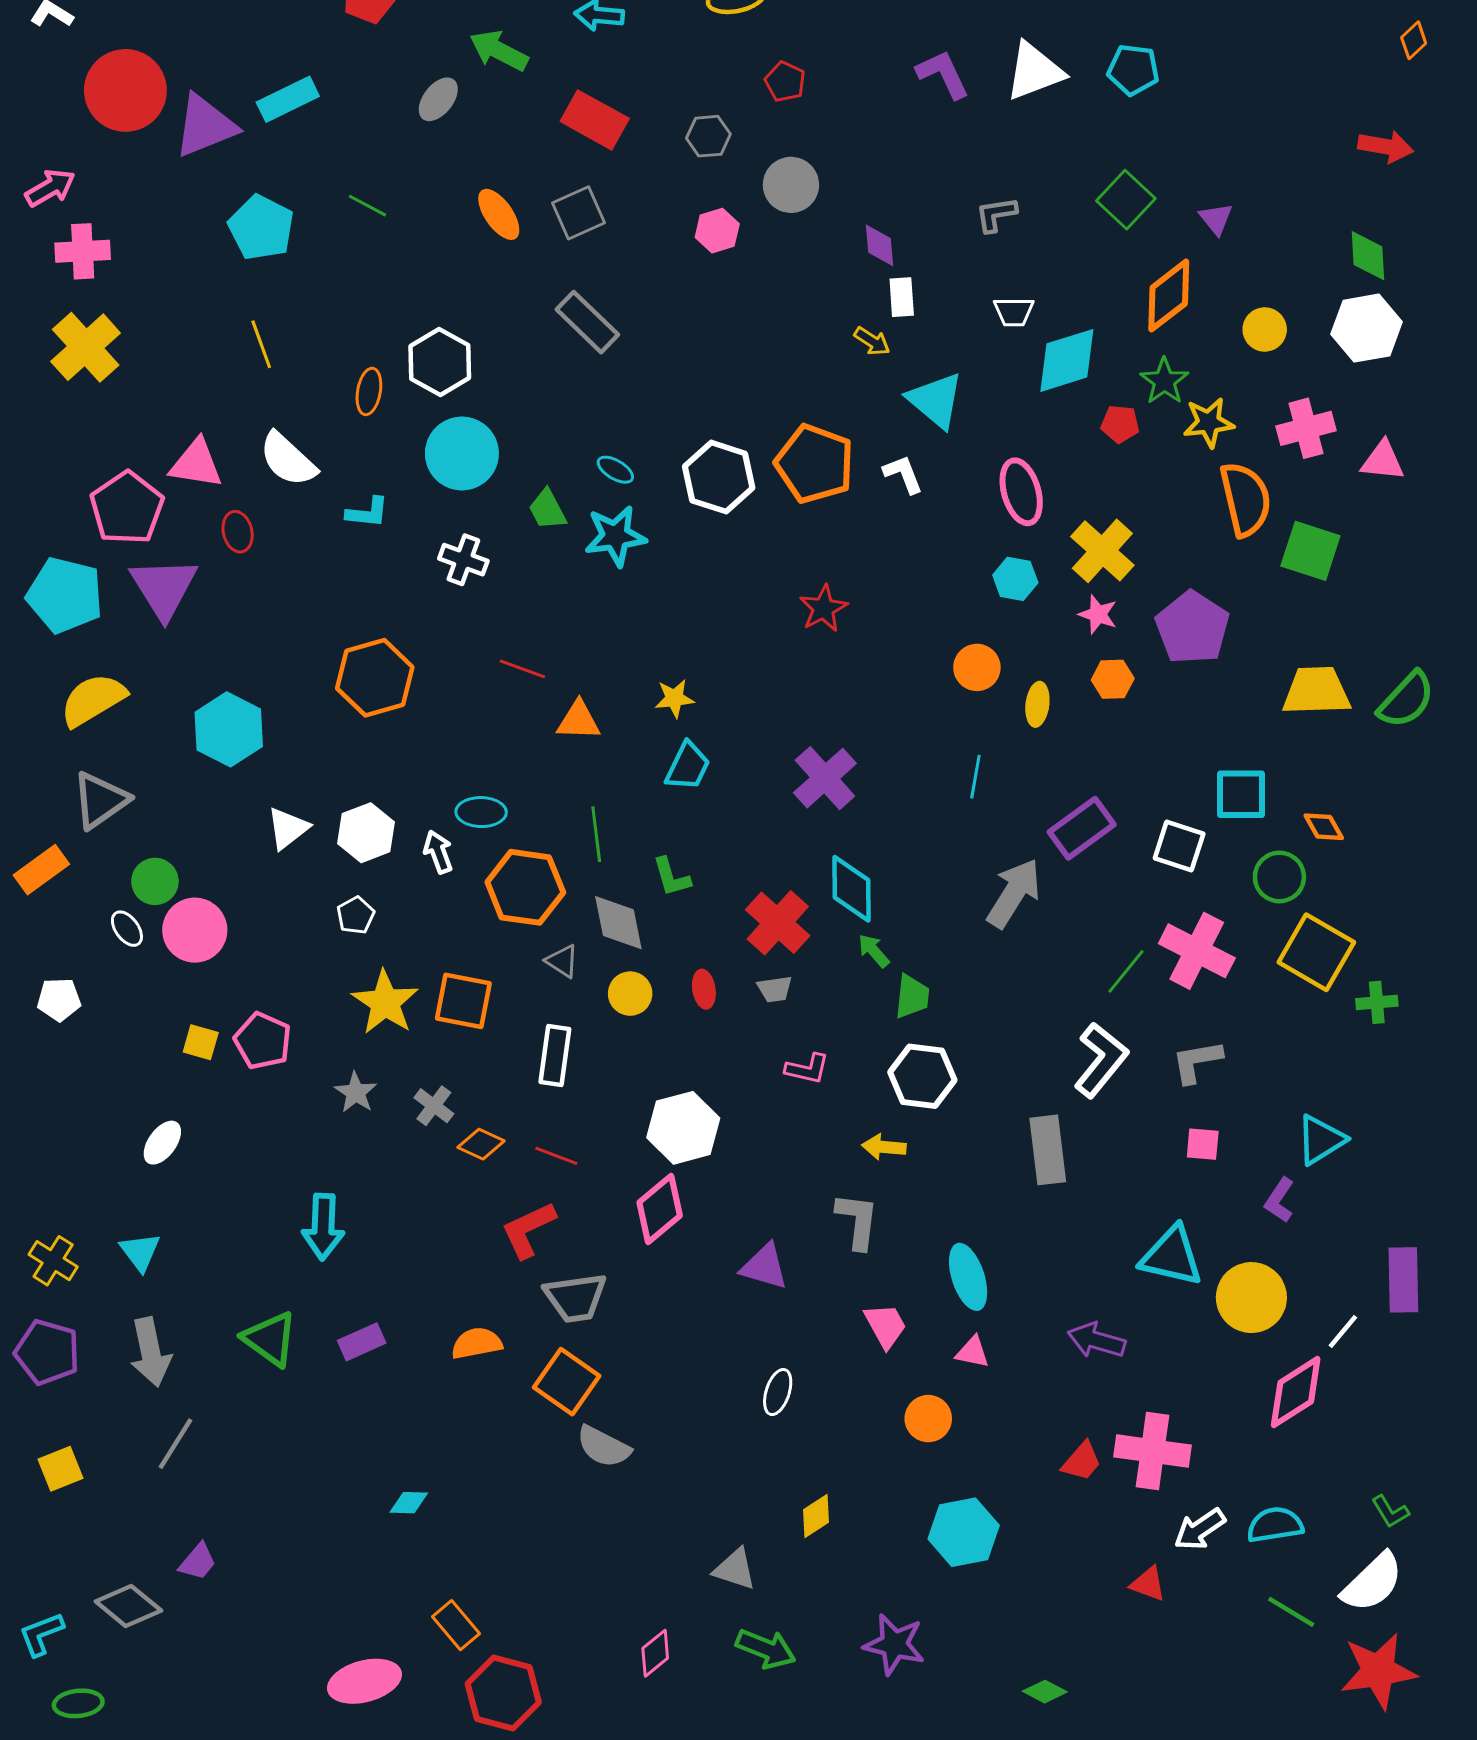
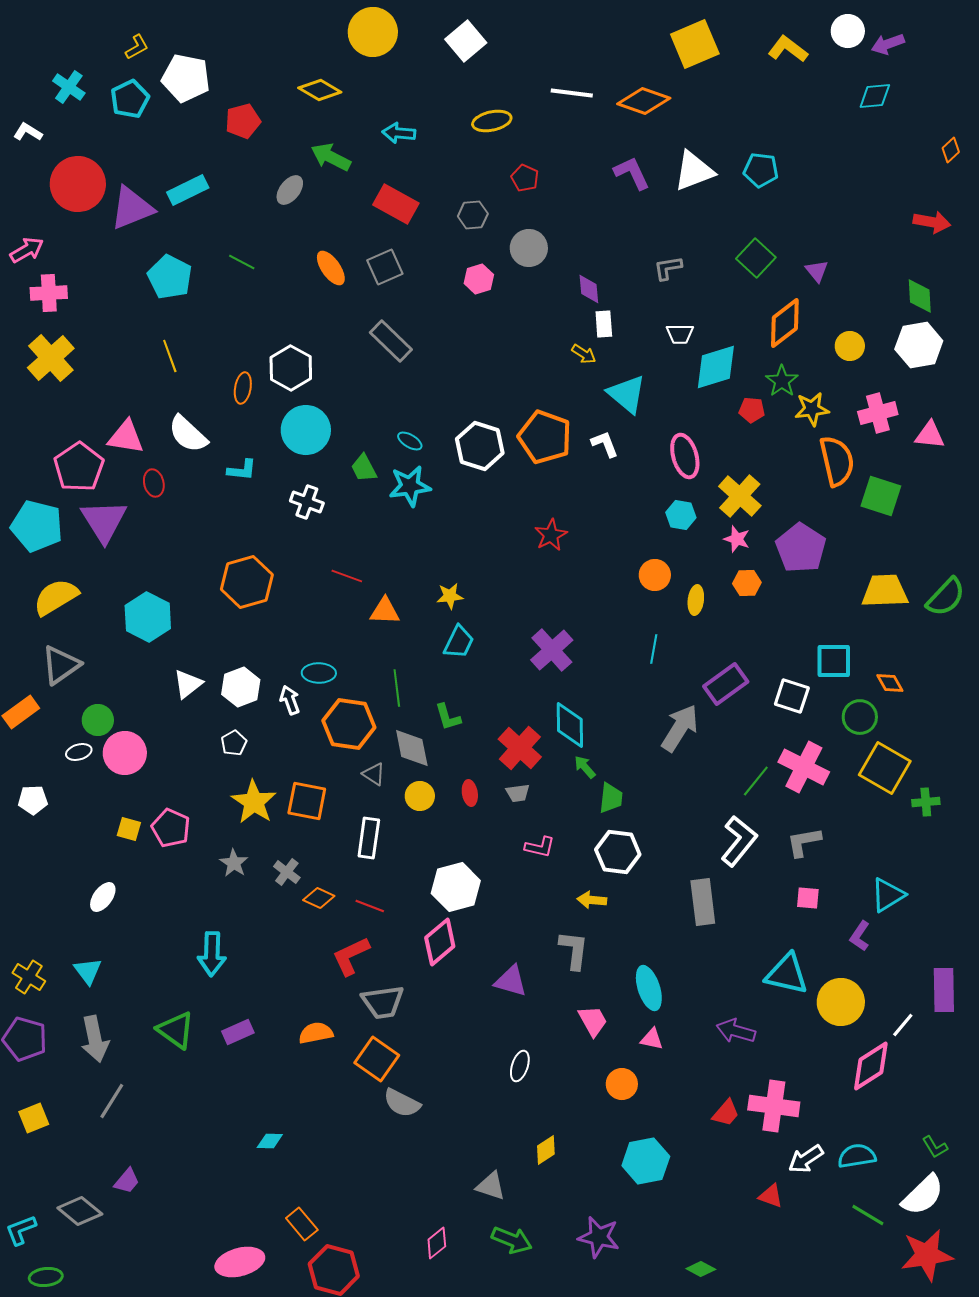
white ellipse: (127, 929) -> (79, 752), turned -70

